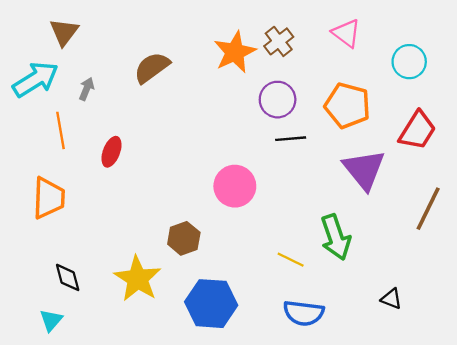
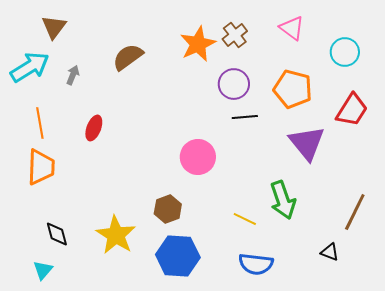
orange line: (60, 130) -> (40, 123), moved
brown line: (428, 209) -> (355, 212), moved
brown hexagon: (184, 238) -> (168, 209), moved

